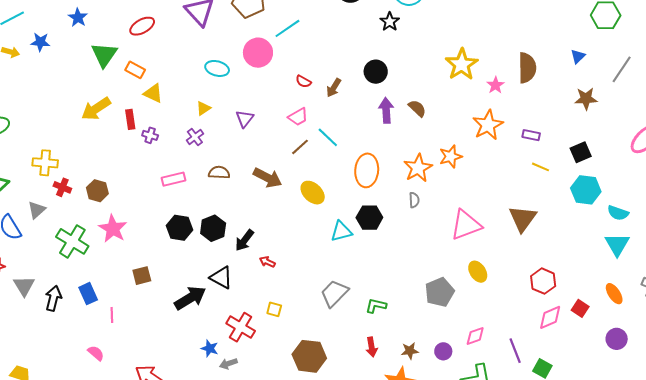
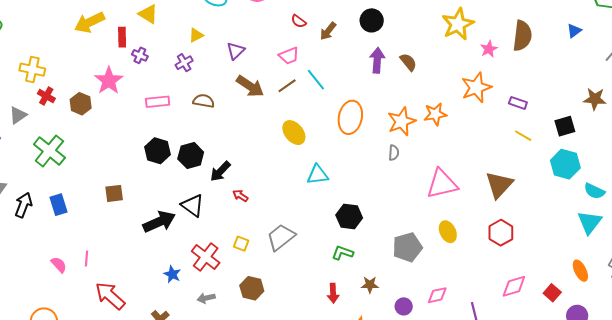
brown star: (586, 99) -> (595, 99), moved
brown arrow: (268, 178) -> (250, 86), moved
black hexagon: (369, 218) -> (349, 216), moved
pink star: (113, 229) -> (109, 81), moved
red hexagon: (543, 281) -> (501, 233), moved
gray trapezoid: (334, 293) -> (281, 237), moved
red square: (580, 308) -> (552, 293), moved
pink line: (112, 315) -> (87, 259), moved
brown star: (410, 351) -> (370, 285), moved
brown hexagon: (309, 356) -> (252, 288), moved, size x0.7
gray arrow: (228, 364) -> (206, 298), moved

